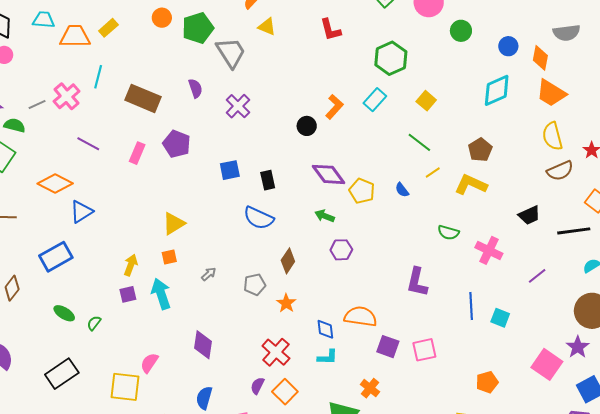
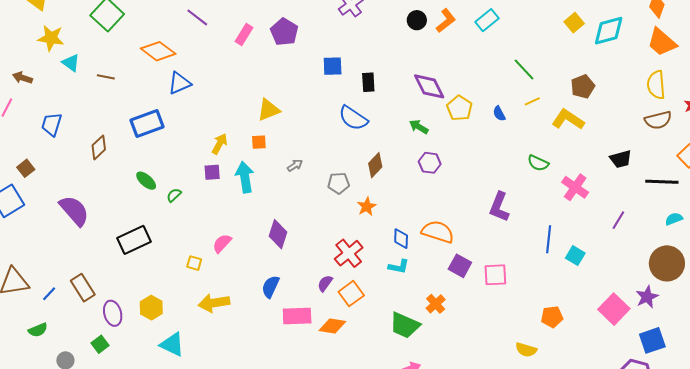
yellow square: (426, 101) -> (574, 23), moved
black circle: (307, 126) -> (417, 20), moved
purple line: (537, 276) -> (618, 220), turned -30
yellow square: (125, 387) -> (194, 263), size x0.5

